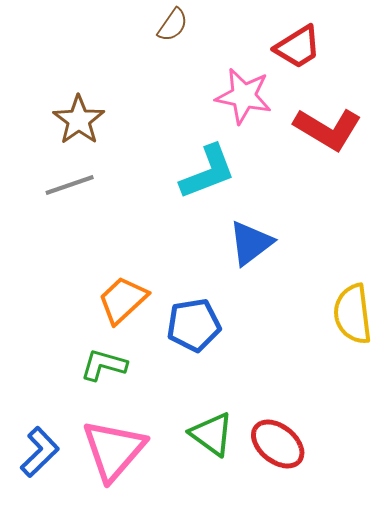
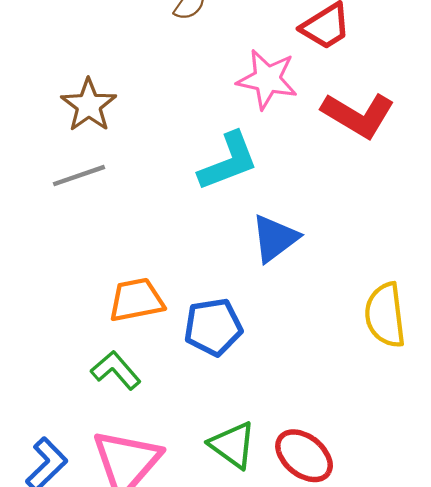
orange trapezoid: (123, 300) -> (136, 300), turned 32
green L-shape: (104, 365) -> (116, 370), turned 33

